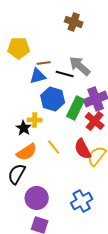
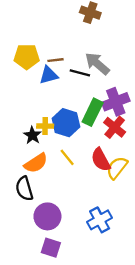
yellow pentagon: (19, 48) -> (27, 57), moved
blue hexagon: (53, 99) -> (66, 123), moved
black semicircle: (17, 174) -> (24, 189), turned -45

